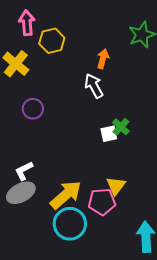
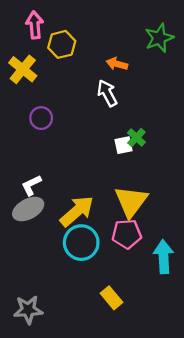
orange arrow: (103, 59) -> (117, 64), turned -90
yellow triangle: (116, 186) -> (131, 201), size x1.6
pink pentagon: (102, 202) -> (127, 234), moved

